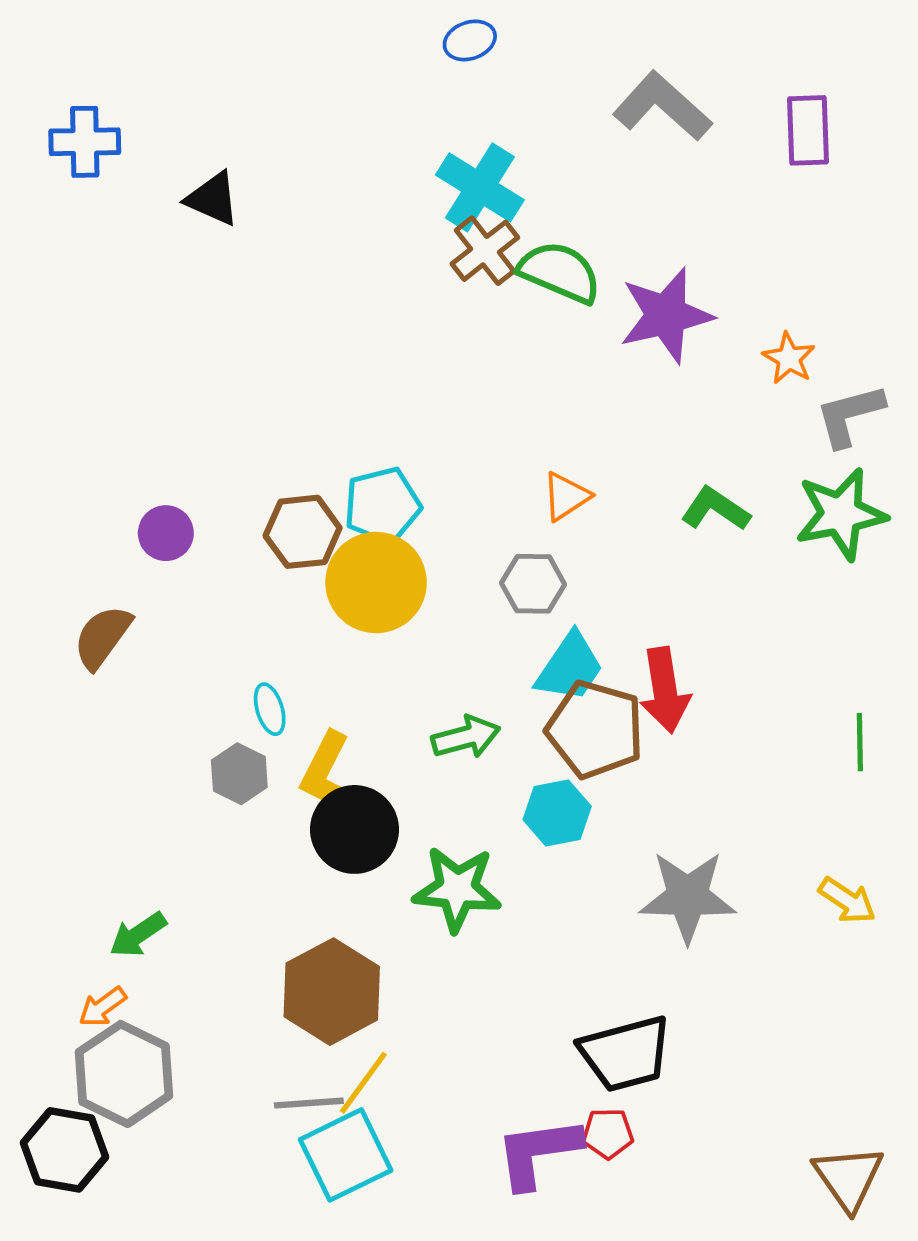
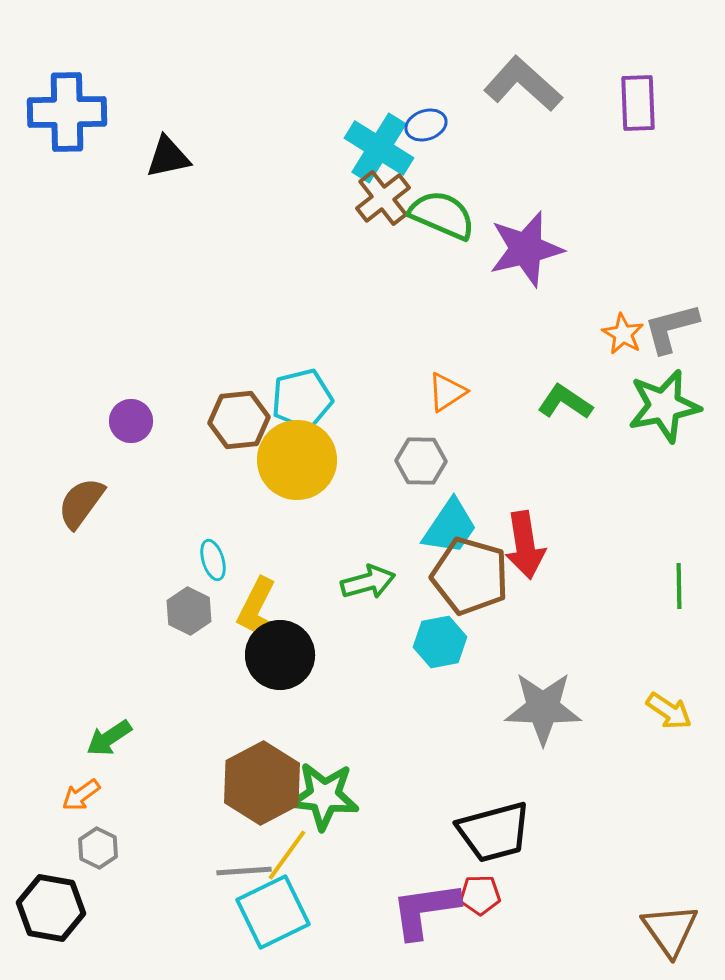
blue ellipse: (470, 40) -> (426, 125), moved
blue cross: (85, 142) -> (67, 112), size x1.4
black triangle: (213, 199) -> (168, 157), turned -36
orange star: (789, 358) -> (623, 334), moved
green star: (457, 889) -> (324, 796), moved
gray hexagon: (124, 1074) -> (98, 848), size x0.5

